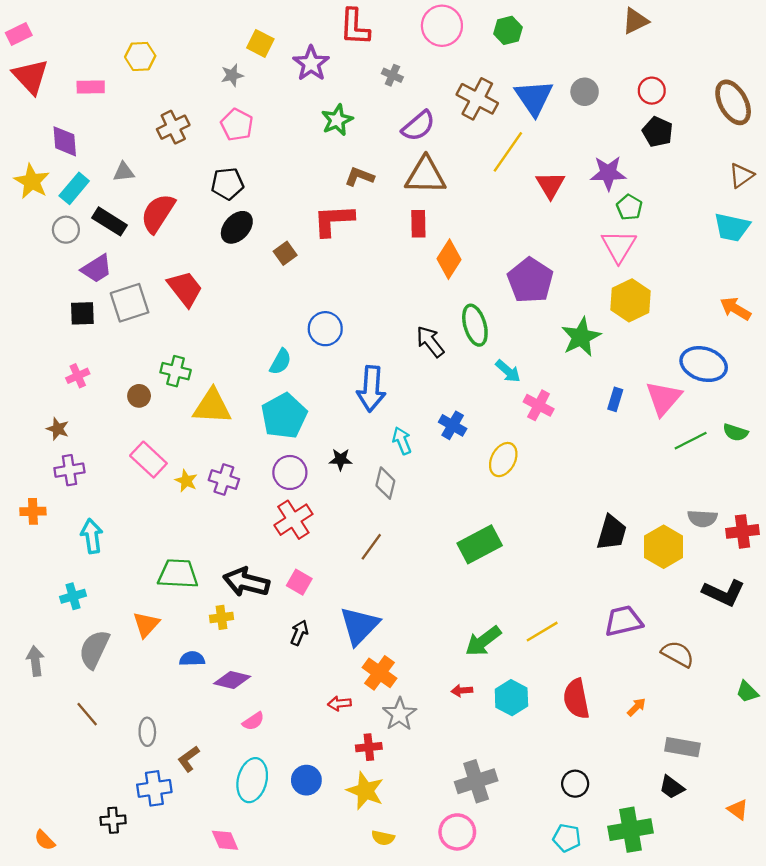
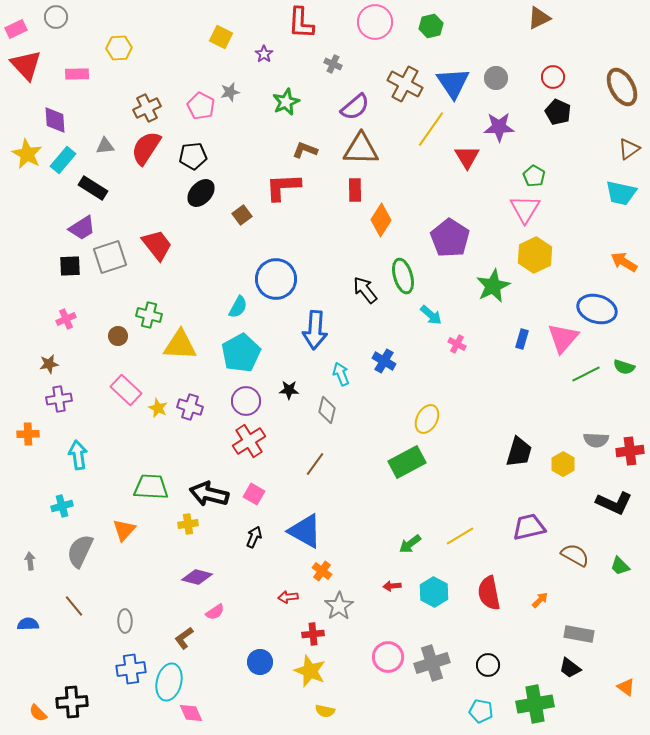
purple star: (311, 63) -> (264, 54), size x0.6
gray star: (232, 75) -> (230, 92), moved
purple star: (608, 173) -> (499, 127), moved
red semicircle: (158, 213) -> (146, 148), moved
gray circle: (66, 230) -> (56, 17), moved
blue circle: (325, 329) -> (276, 279), size x1.4
pink cross: (539, 405) -> (457, 344), size x0.7
brown star: (58, 429) -> (49, 364), turned -30
yellow ellipse: (503, 460) -> (427, 419), moved
yellow hexagon: (664, 547) -> (563, 464), size x0.7
blue triangle: (359, 626) -> (305, 531), turned -45
green arrow: (483, 641) -> (410, 544), size x0.7
blue semicircle: (192, 659) -> (28, 624), moved
gray arrow: (35, 661) -> (30, 561), size x0.7
orange cross: (379, 673) -> (322, 571), size x0.7
green trapezoid: (747, 692) -> (620, 566), moved
brown L-shape: (189, 759) -> (184, 638), moved
cyan ellipse: (252, 780) -> (169, 682), moved
gray cross: (476, 781) -> (432, 663), moved
black cross: (113, 820) -> (72, 702), moved, size x1.4
pink circle: (457, 832) -> (388, 657), moved

